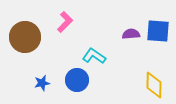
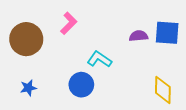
blue star: (42, 83) -> (28, 88), moved

